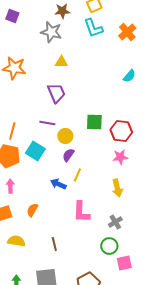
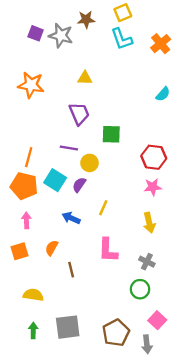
purple square: (12, 16) -> (36, 33), moved
gray star: (51, 32) -> (61, 36), moved
green square: (94, 122) -> (111, 134), moved
purple semicircle: (68, 155) -> (79, 185), moved
blue arrow: (58, 184) -> (71, 218), moved
gray cross: (115, 222) -> (147, 262), turned -32
yellow semicircle: (16, 241) -> (33, 295), moved
brown line: (54, 244) -> (71, 270), moved
pink square: (124, 263) -> (157, 320), moved, turned -35

